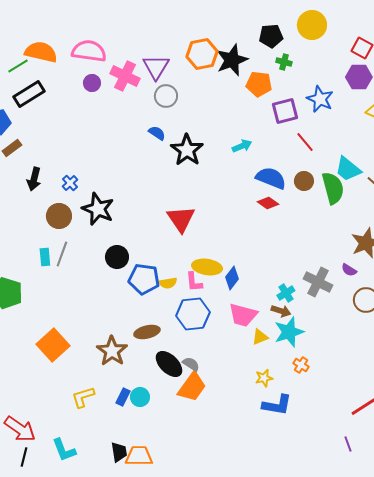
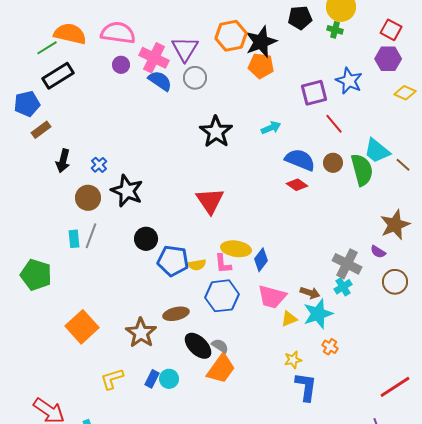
green cross: (284, 62) -> (335, 30), moved
orange pentagon: (259, 84) -> (261, 66), moved
blue semicircle: (157, 133) -> (160, 81), moved, size x1.4
cyan cross: (286, 293) -> (343, 287), moved
blue L-shape: (277, 405) -> (306, 387), turned -92

